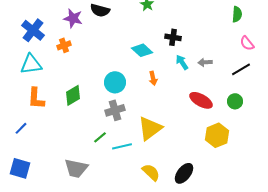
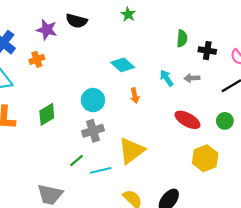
green semicircle: (237, 14) -> (182, 38), moved
black cross: (173, 37) -> (207, 51), moved

